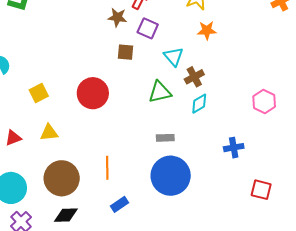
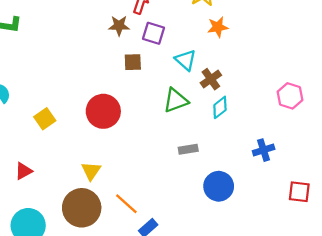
yellow triangle: (49, 133) -> (91, 171), moved, turned -42
orange line: (107, 168) -> (126, 204), moved, turned -40
blue circle: (171, 176) -> (219, 186), moved, size x0.7

